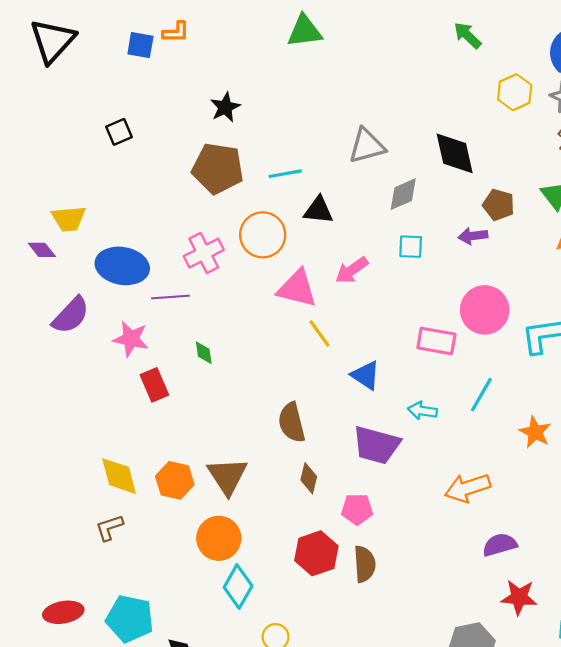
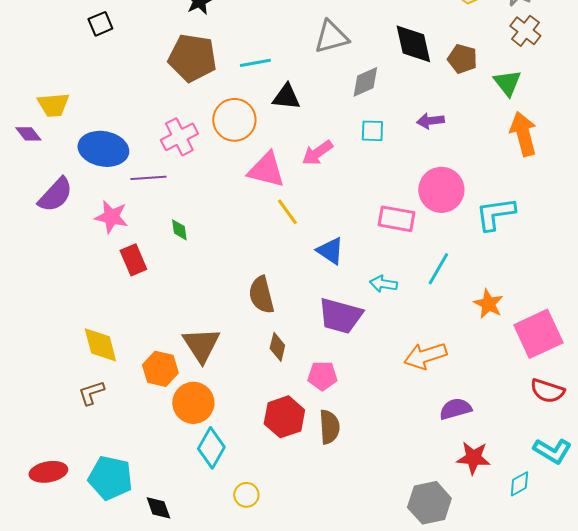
brown pentagon: (499, 205) -> (462, 59), moved
orange hexagon: (175, 480) -> (160, 369), moved

